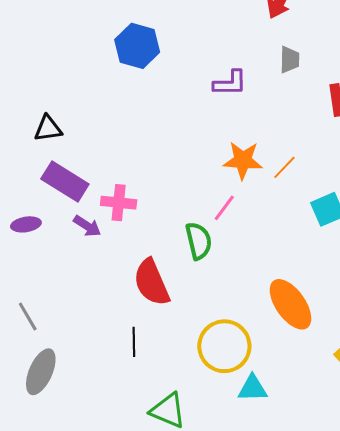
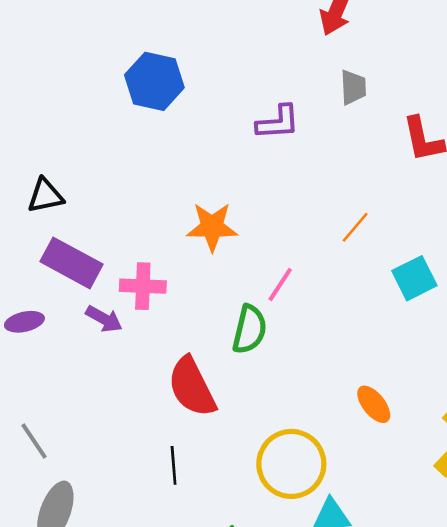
orange star: (243, 160) -> (212, 227), moved
green semicircle: (199, 241) -> (250, 329), turned 30
orange ellipse: (290, 304) -> (374, 404), size x0.6

